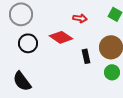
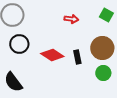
red diamond: (61, 37) -> (52, 55), moved

